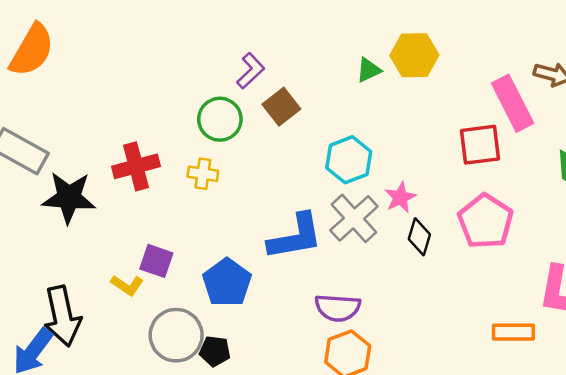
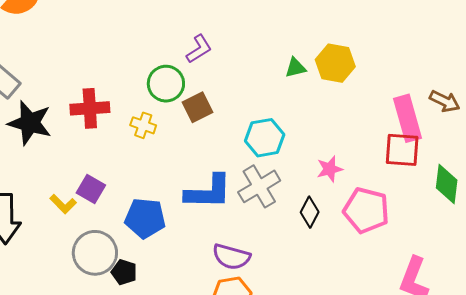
brown square: (281, 107) -> (198, 107), moved
red square: (480, 145) -> (402, 150), moved
pink star: (400, 197) -> (330, 169), moved
pink pentagon: (486, 221) -> (366, 210), turned -30
blue pentagon: (227, 283) -> (145, 218), turned 30

